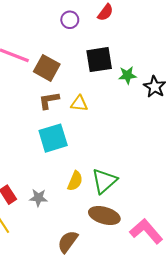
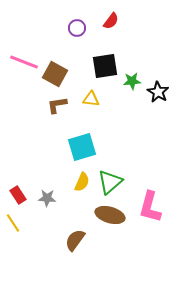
yellow triangle: (79, 104) -> (91, 99), moved
cyan square: (53, 138) -> (82, 147), moved
pink L-shape: (146, 231) -> (150, 207), moved, turned -124

